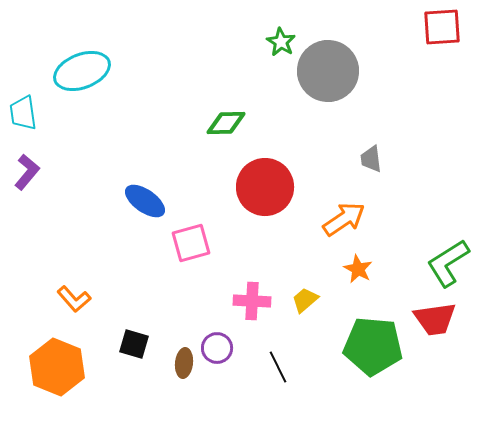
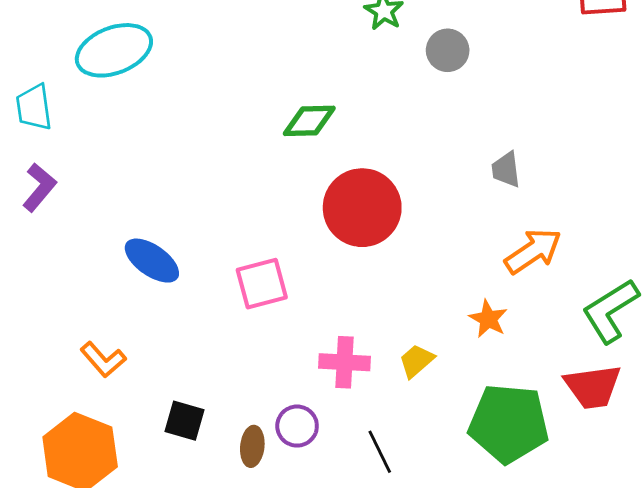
gray circle: (328, 71) -> (448, 50), size x0.5
blue ellipse: (145, 201) -> (152, 261), moved
orange arrow: (344, 219) -> (533, 251), moved

